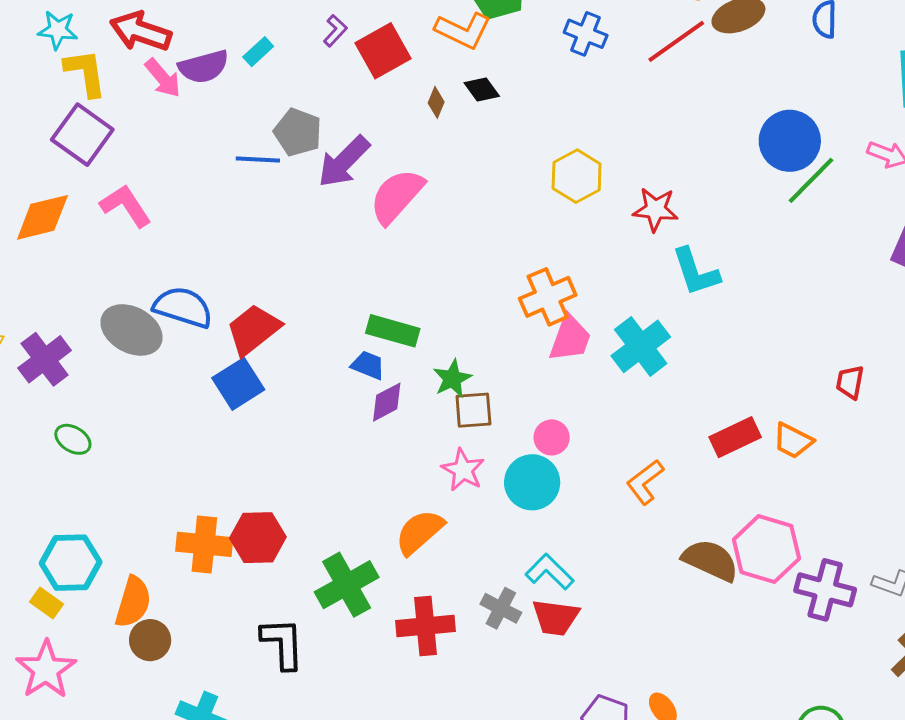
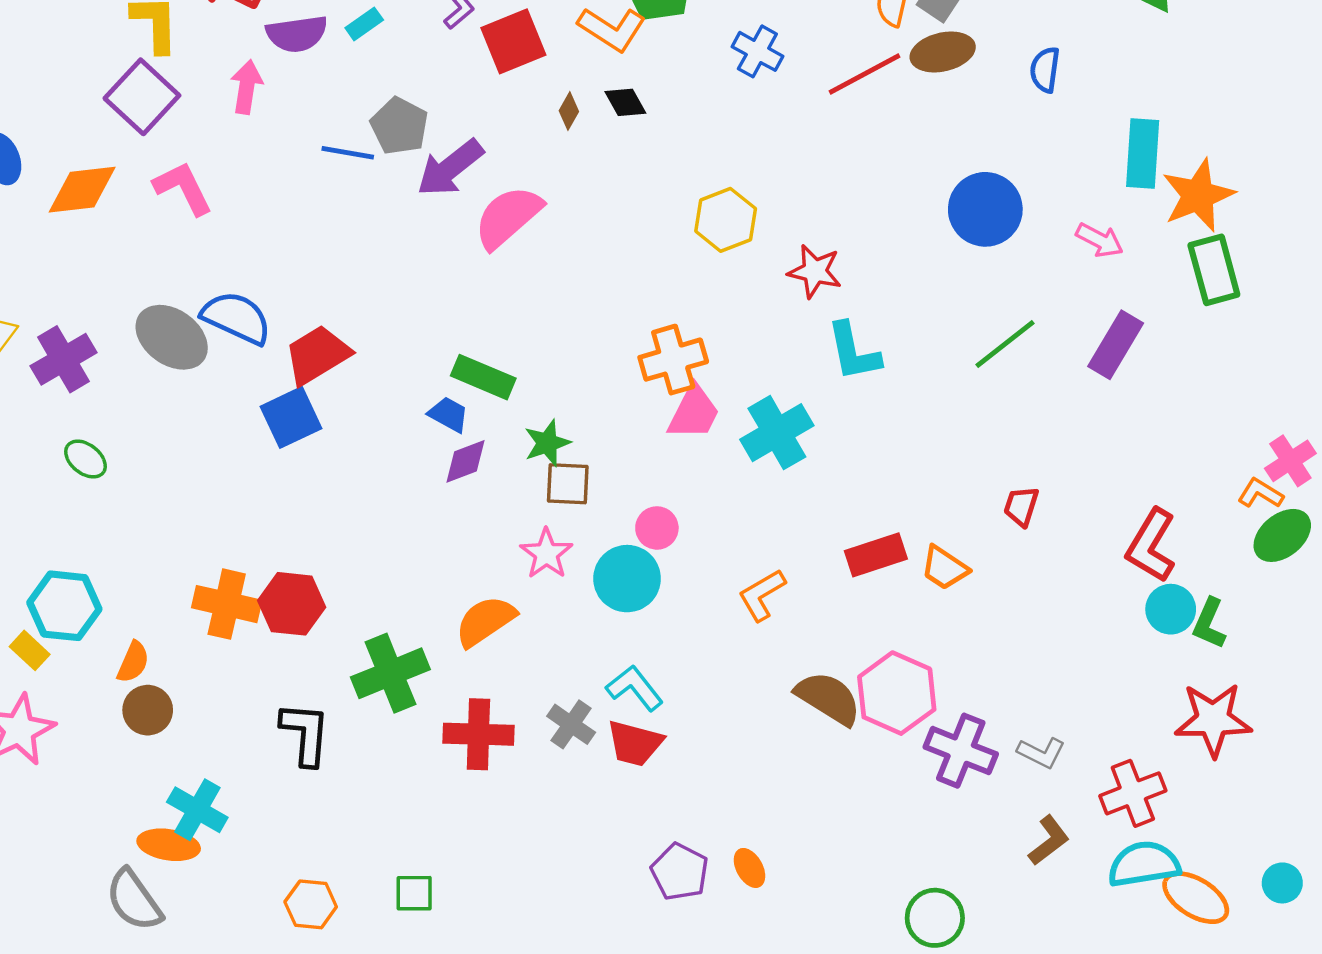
pink arrow: (163, 78) -> (247, 87), moved, turned -138
green line: (811, 180) -> (1005, 344), moved
orange semicircle: (133, 602) -> (133, 662), size x0.7

